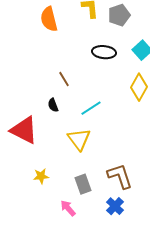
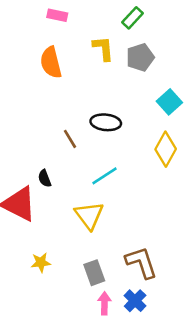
black ellipse: (104, 52) -> (106, 122), moved
black semicircle: (53, 105) -> (45, 178), moved
pink arrow: (68, 208) -> (104, 303), moved, turned 42

